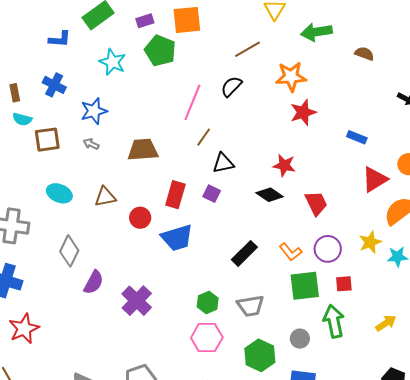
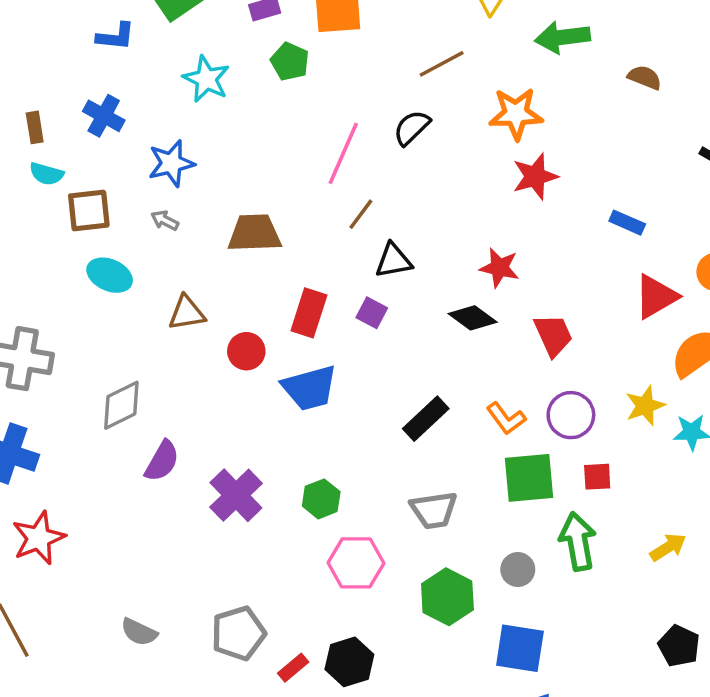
green pentagon: (160, 51) -> (290, 62), size x0.7
cyan ellipse: (59, 193) -> (110, 275), moved
gray diamond: (69, 251) -> (121, 405), turned 36
green hexagon: (208, 302) -> (321, 499), moved

